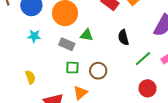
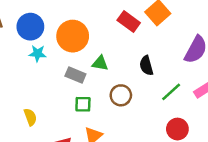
cyan star: (34, 36) -> (37, 53), moved
brown circle: (98, 71) -> (121, 95), moved

